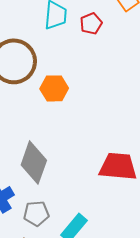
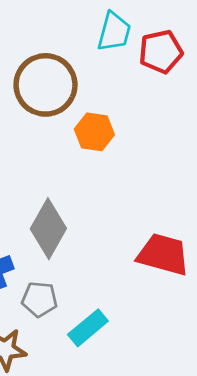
red pentagon: (91, 24) -> (161, 52), size x1.4

